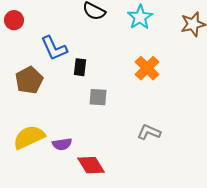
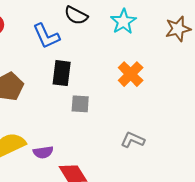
blue L-shape: (54, 48) -> (46, 36), moved
black rectangle: (80, 67) -> (62, 73), size x1.4

